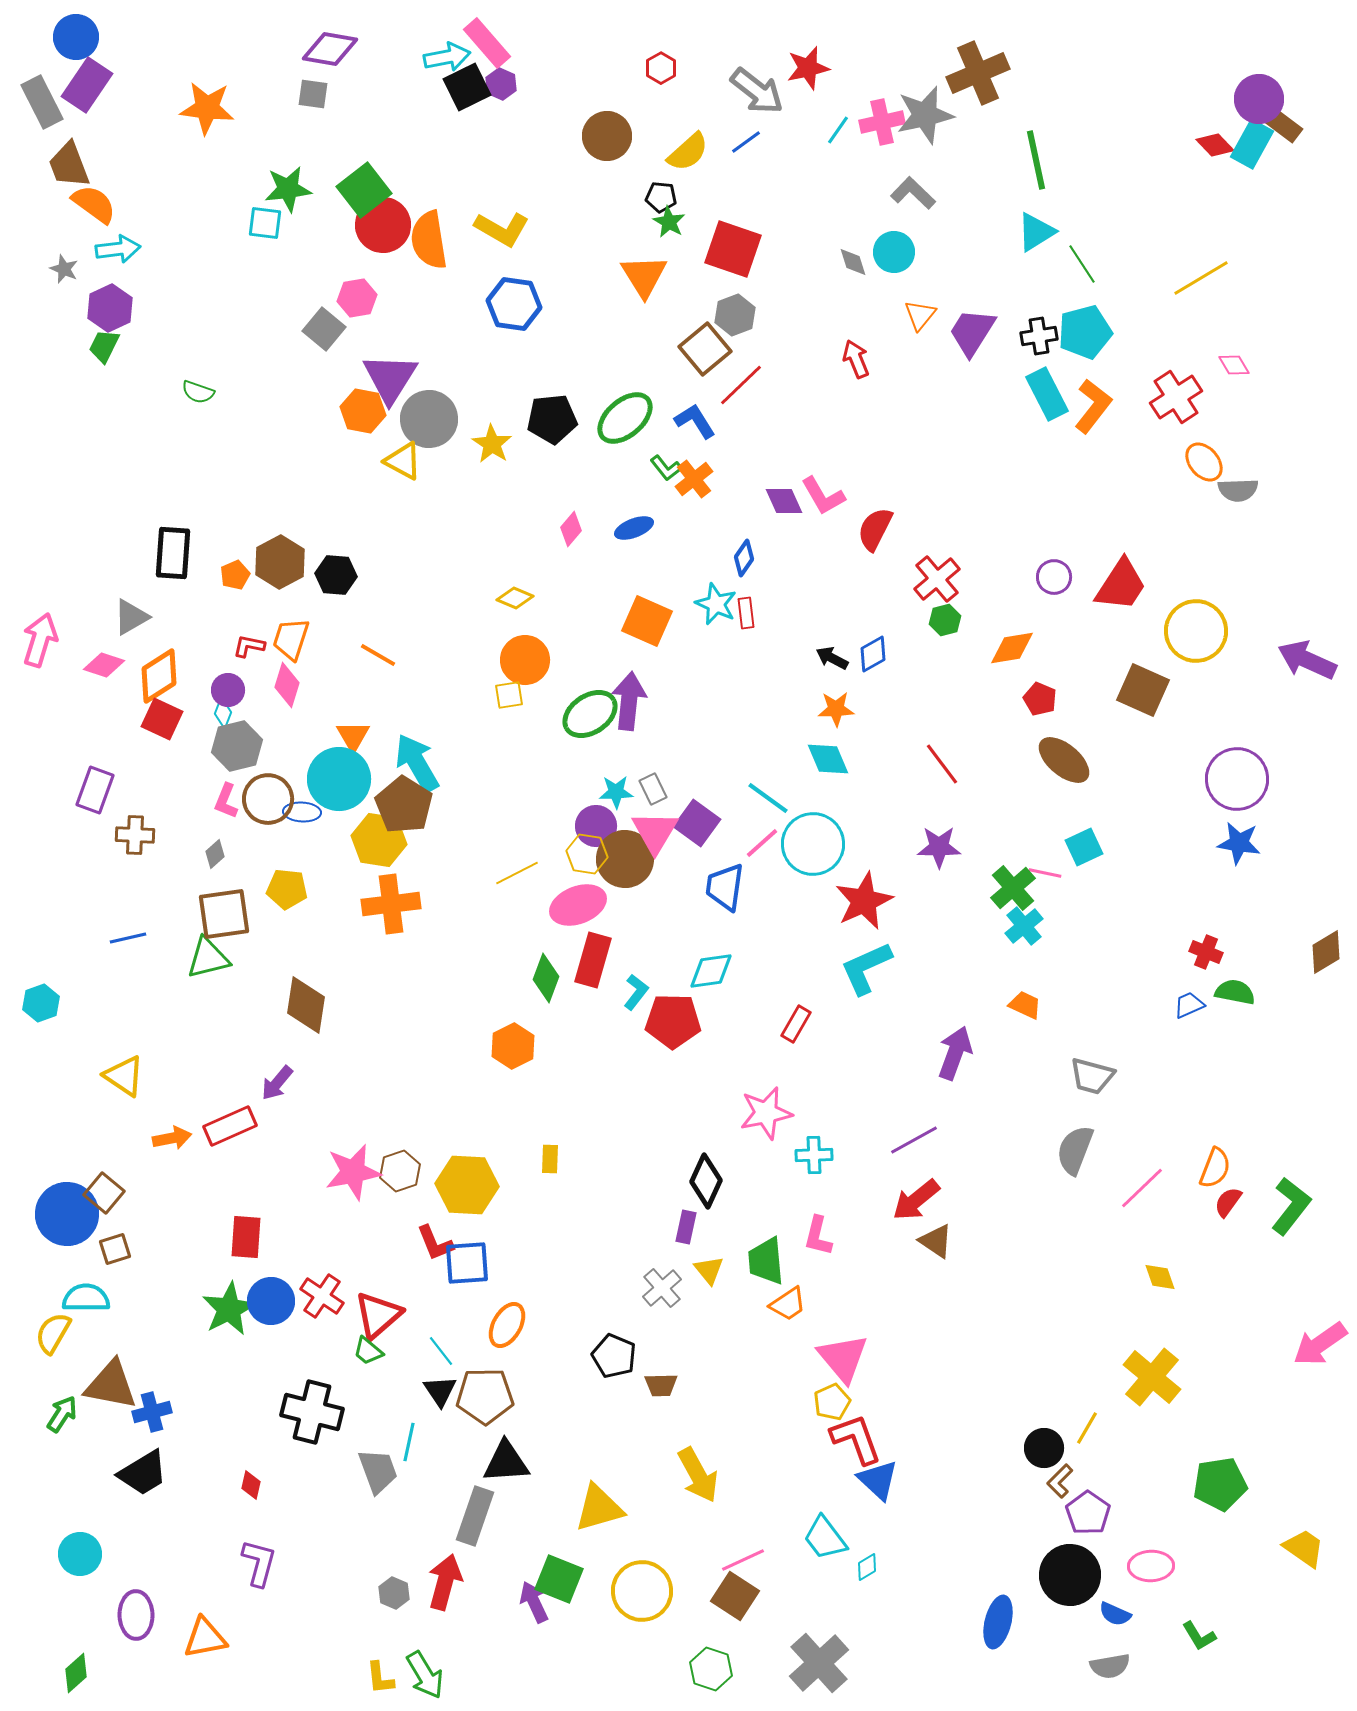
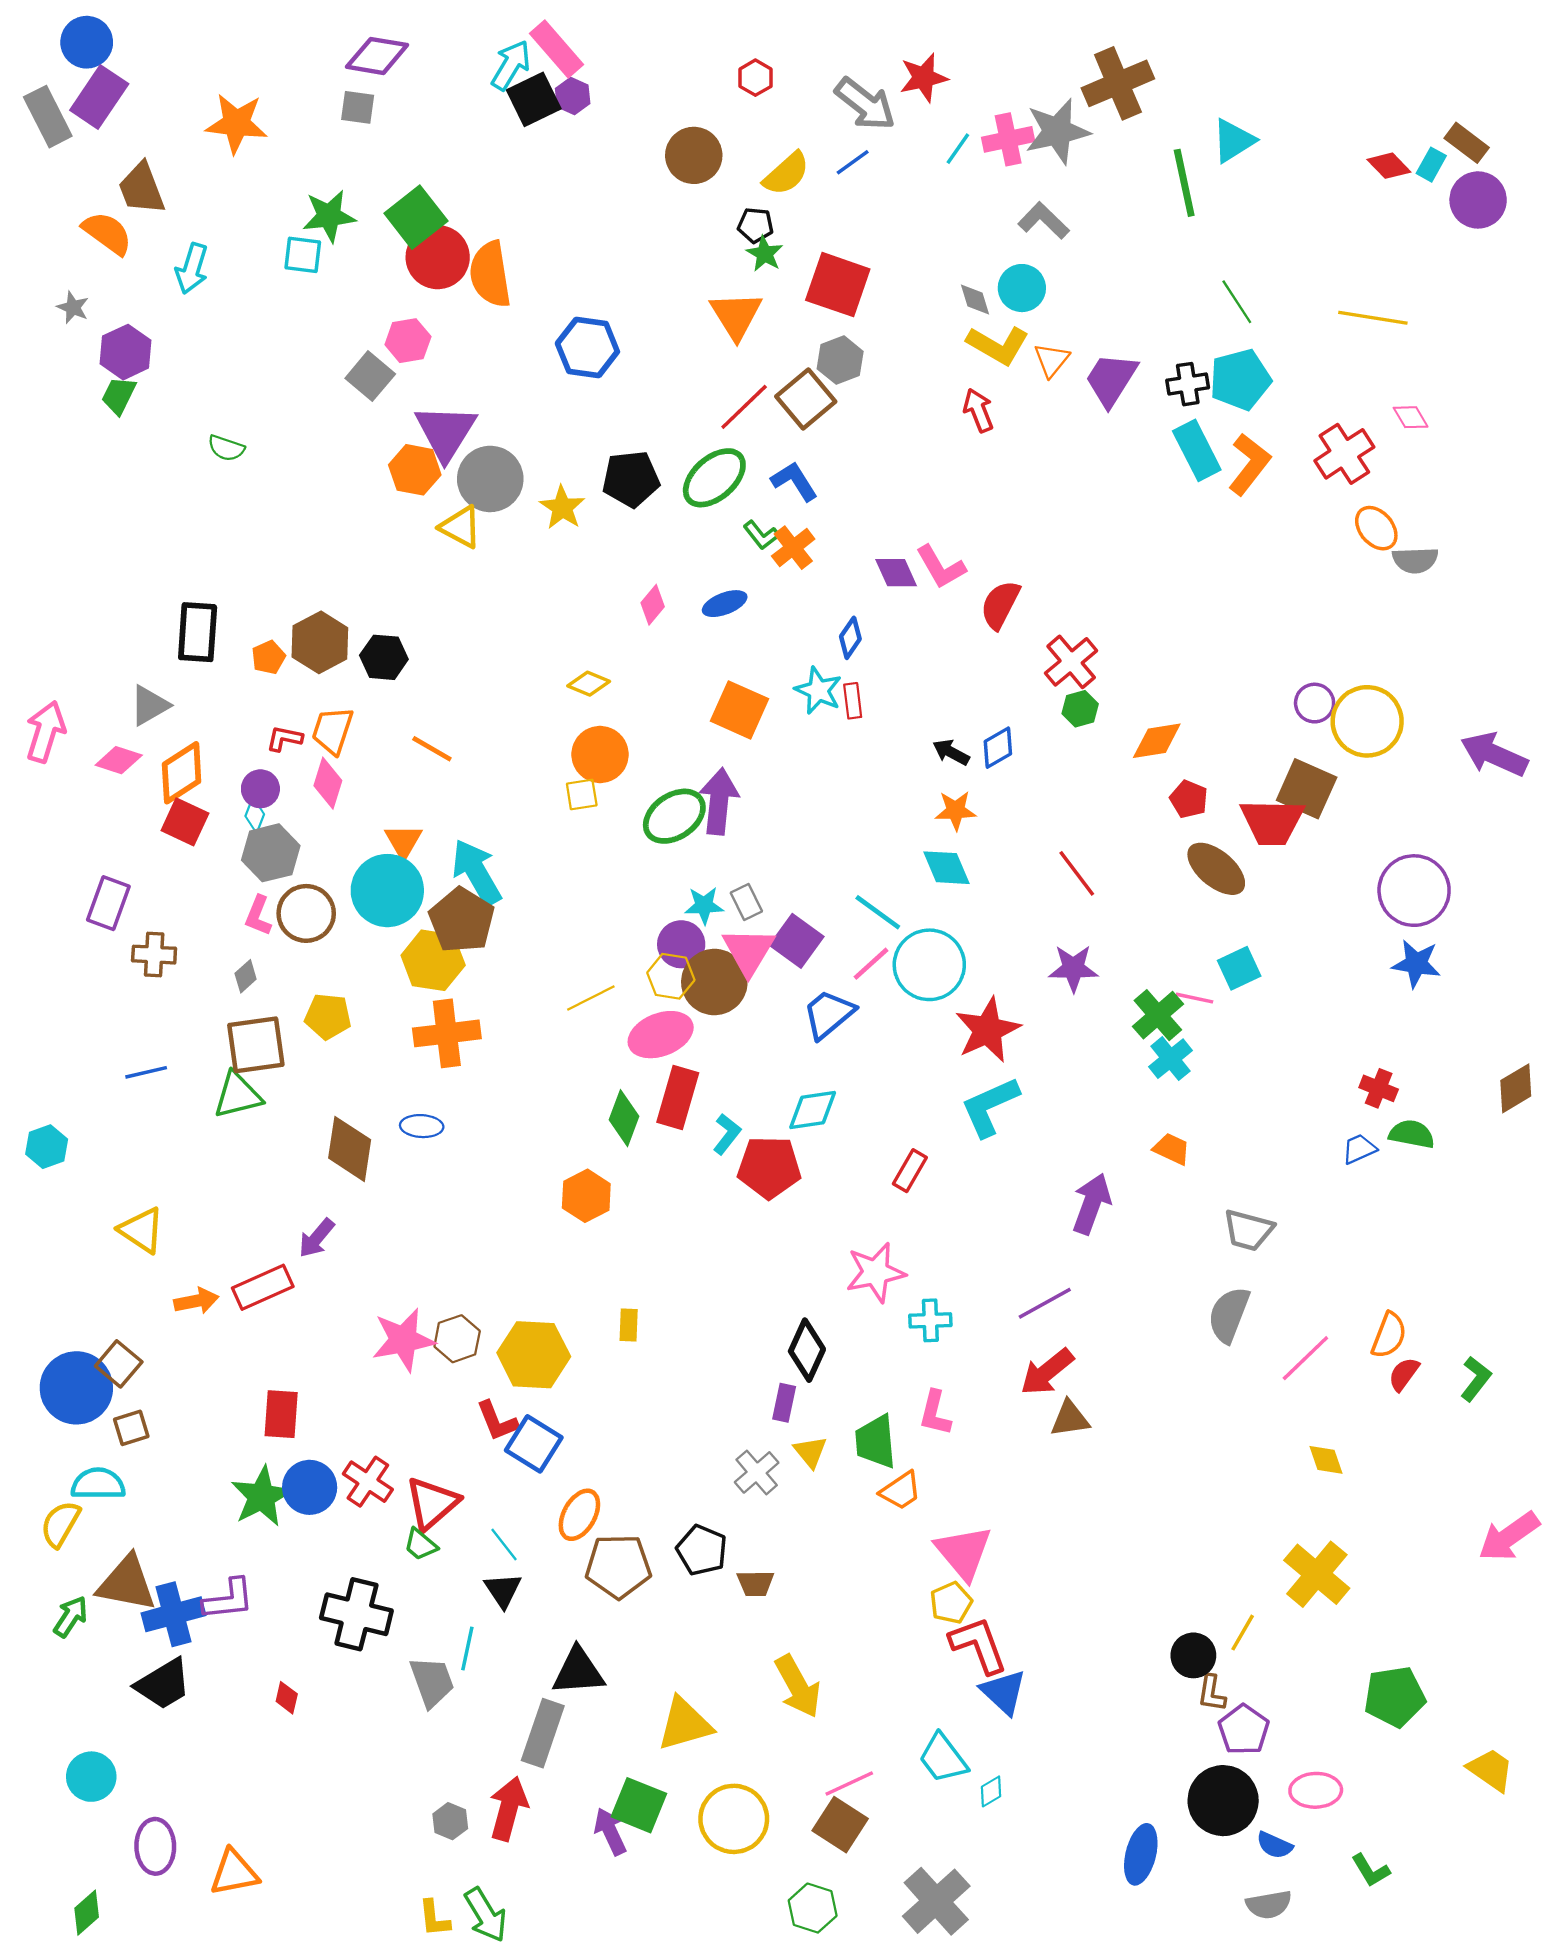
cyan arrow: (447, 57) -> (511, 65), turned -48
purple circle: (1259, 99) -> (1478, 200), moved
cyan rectangle: (1252, 144) -> (1431, 165), size x0.6
brown trapezoid: (69, 165) -> (142, 189), moved
yellow L-shape: (502, 229) -> (998, 345), moved
cyan triangle: (1036, 232) -> (1233, 141), moved
cyan arrow: (118, 249) -> (192, 269), moved, turned 114
yellow line: (1201, 278) -> (1373, 318), turned 40
red line: (741, 385) -> (744, 407), moved
purple circle: (1054, 577) -> (1315, 703), moved
red trapezoid: (1121, 585) -> (1272, 822), moved, turned 58
blue ellipse: (302, 812) -> (422, 1126), moved
blue trapezoid: (725, 887) -> (829, 1014), turned 42
green L-shape: (1291, 1206) -> (1476, 1379), size x0.7
brown triangle: (936, 1241) -> (1070, 1419), turned -42
blue square: (467, 1263) -> (534, 1444), turned 36
brown pentagon: (485, 1396) -> (618, 1566), moved
blue cross: (152, 1412) -> (174, 1614), size x1.4
brown L-shape: (1060, 1481) -> (1212, 1693), turned -36
purple L-shape: (259, 1563) -> (228, 1599), moved, turned 69

